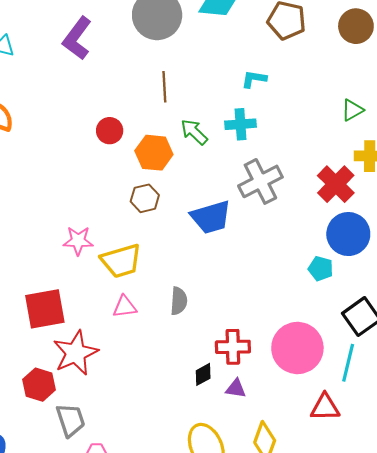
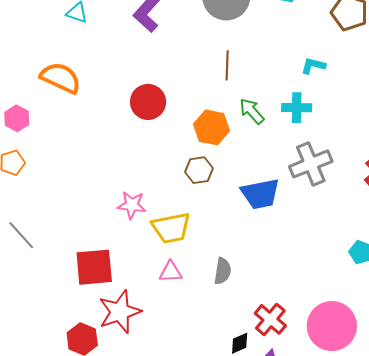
red circle: (110, 131) -> (148, 102), moved, size x1.4
red cross: (233, 347) -> (270, 319), turned 36

